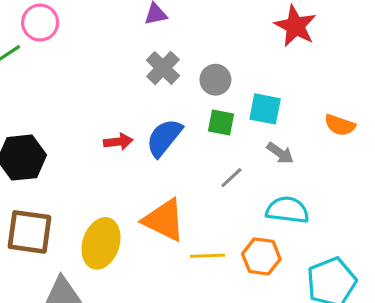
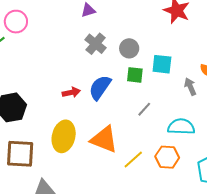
gray arrow: (280, 153) -> (190, 87), moved, turned -144
yellow ellipse: (101, 243) -> (64, 136), moved
yellow line: (207, 256) -> (133, 160), turned -35

